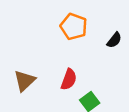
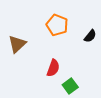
brown triangle: (25, 81) -> (17, 44), moved

